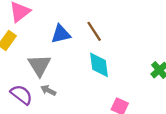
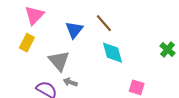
blue triangle: (61, 34) -> (74, 30), turned -30

